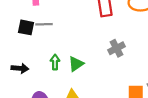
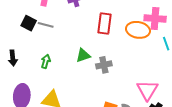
green triangle: (76, 64) -> (83, 55), moved
black arrow: (20, 68) -> (13, 58), turned 63

